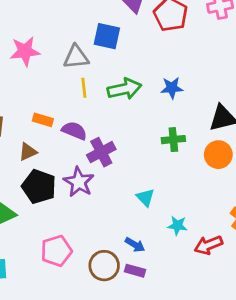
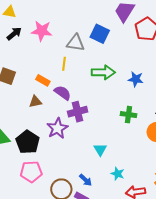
yellow line: (84, 88) -> (64, 64), moved
brown triangle: (28, 152) -> (35, 102), moved
black pentagon: (39, 187) -> (28, 142), moved

